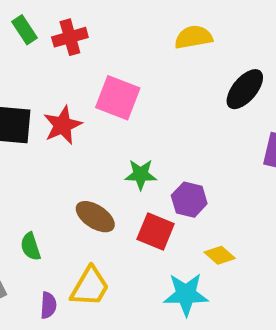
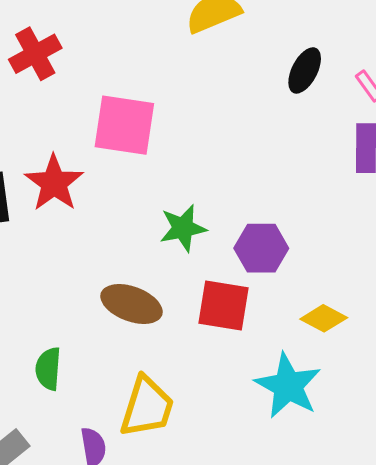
black ellipse: (245, 89) -> (305, 70), size x0.7
green semicircle: (31, 247) -> (48, 369), turned 36
cyan star: (186, 294) -> (288, 386), turned -30

